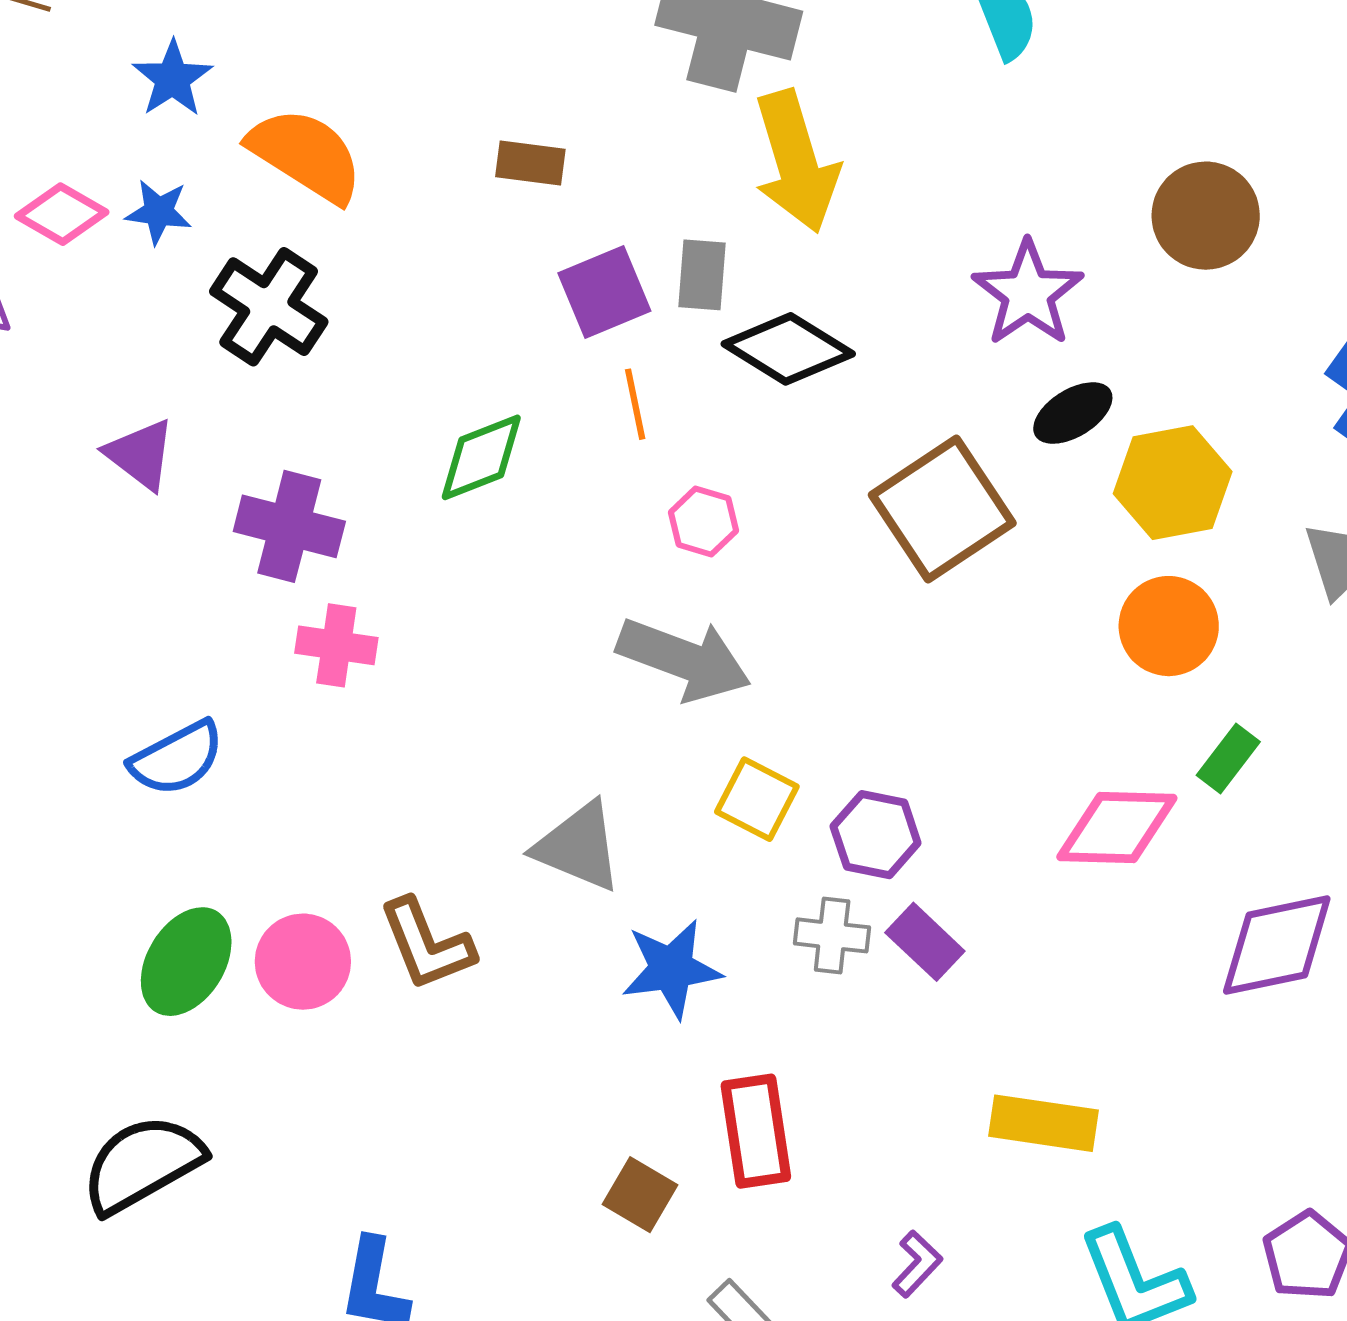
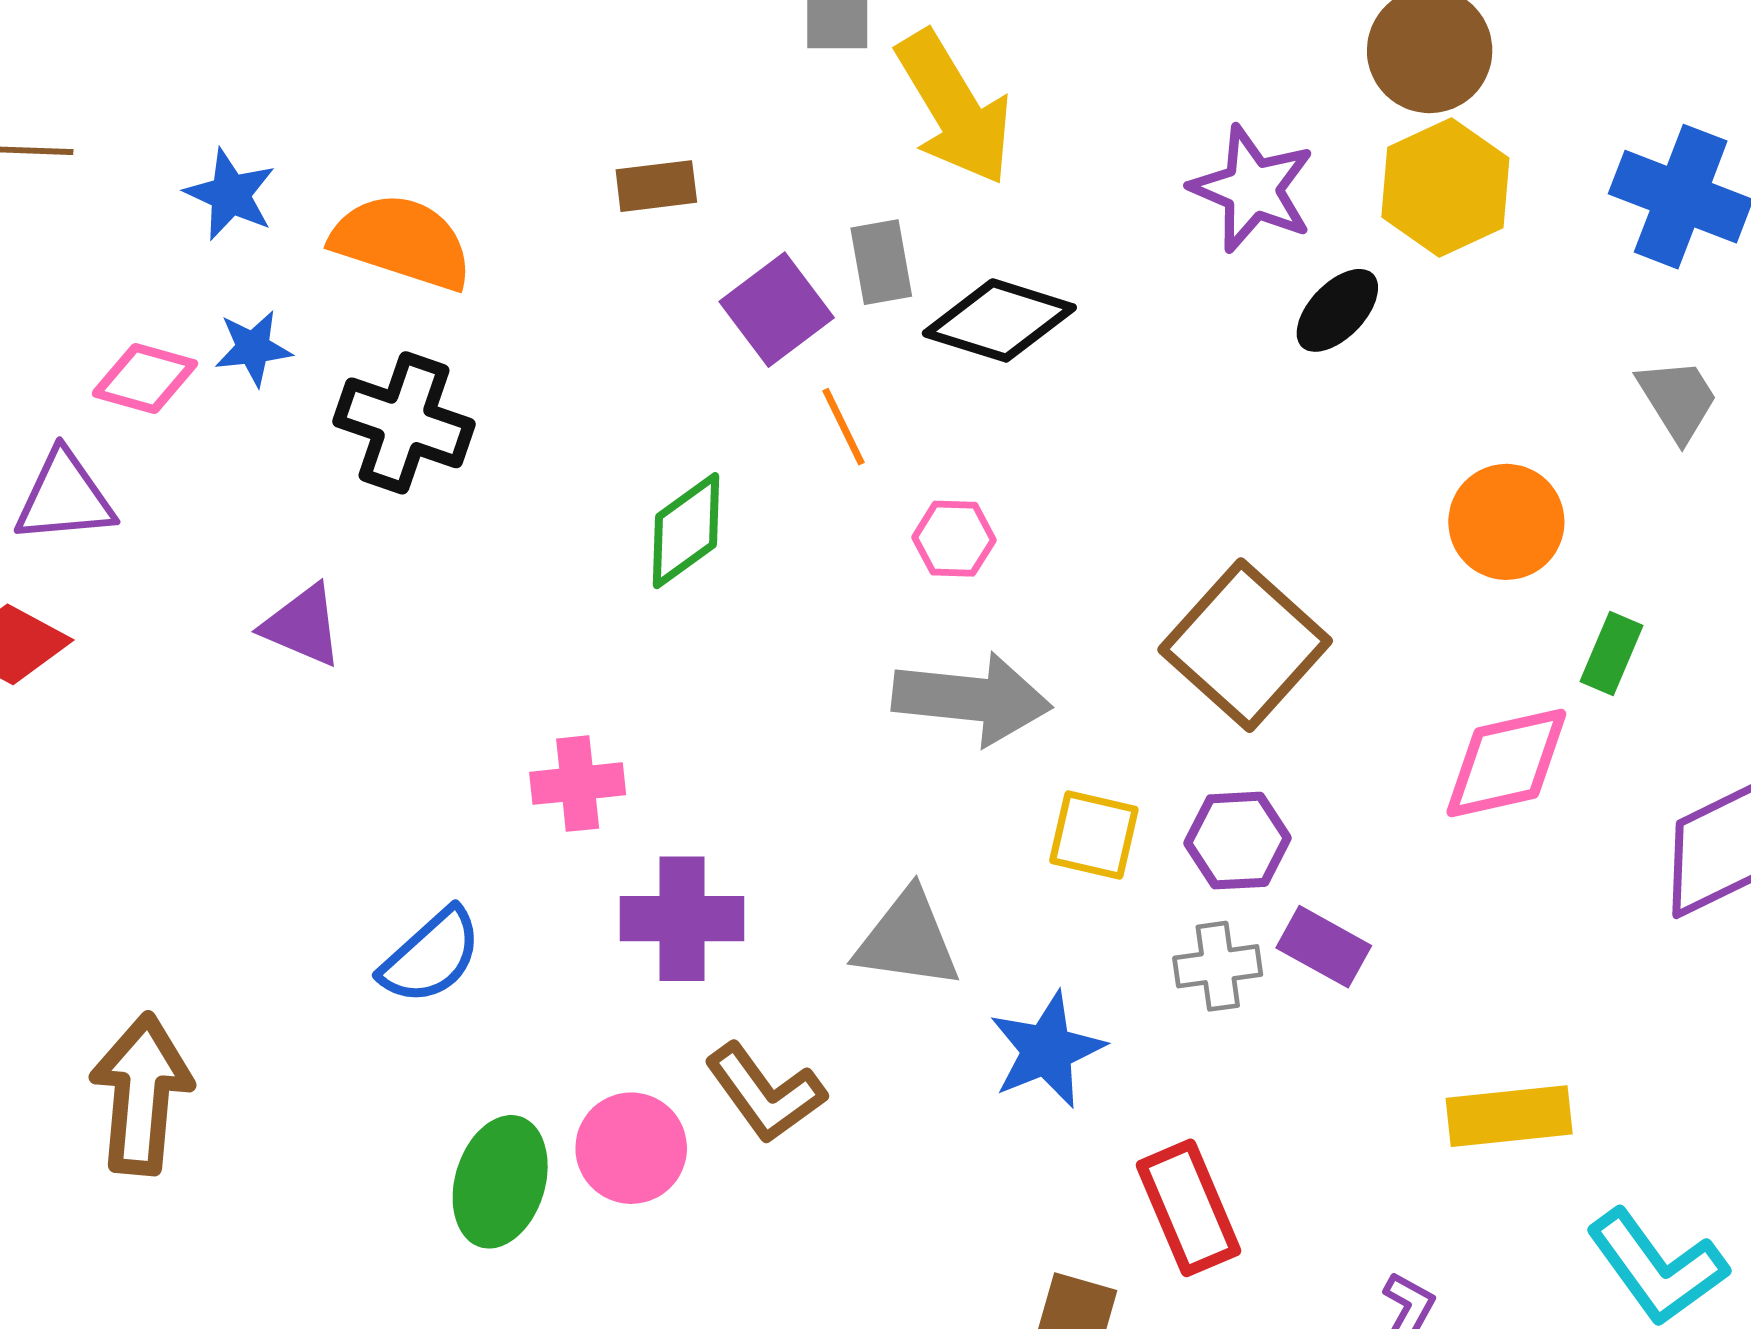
yellow hexagon: (1173, 483) -> (1445, 188), moved
brown square: (942, 509) -> (1245, 645), moved
purple cross: (289, 526) -> (682, 919), moved

